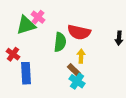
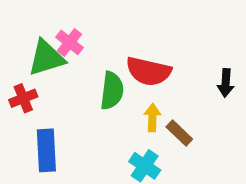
red cross: (13, 54) -> (23, 98), moved, turned 32
brown rectangle: (74, 70) -> (179, 133), moved

